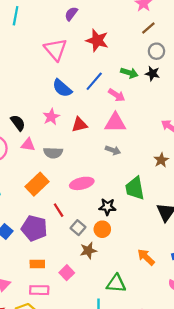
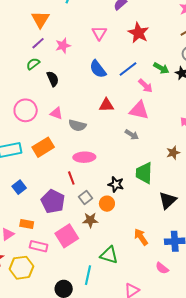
pink triangle: (56, 50) -> (99, 33), size x0.7
pink star: (51, 117) -> (63, 46), moved
black semicircle: (18, 123) -> (53, 79), moved
pink ellipse: (82, 183) -> (84, 157), moved
orange rectangle: (37, 184) -> (43, 147), moved
purple pentagon: (34, 228) -> (53, 201), moved
orange rectangle: (37, 264) -> (27, 224), moved
pink square: (67, 273) -> (67, 236), size x1.6

